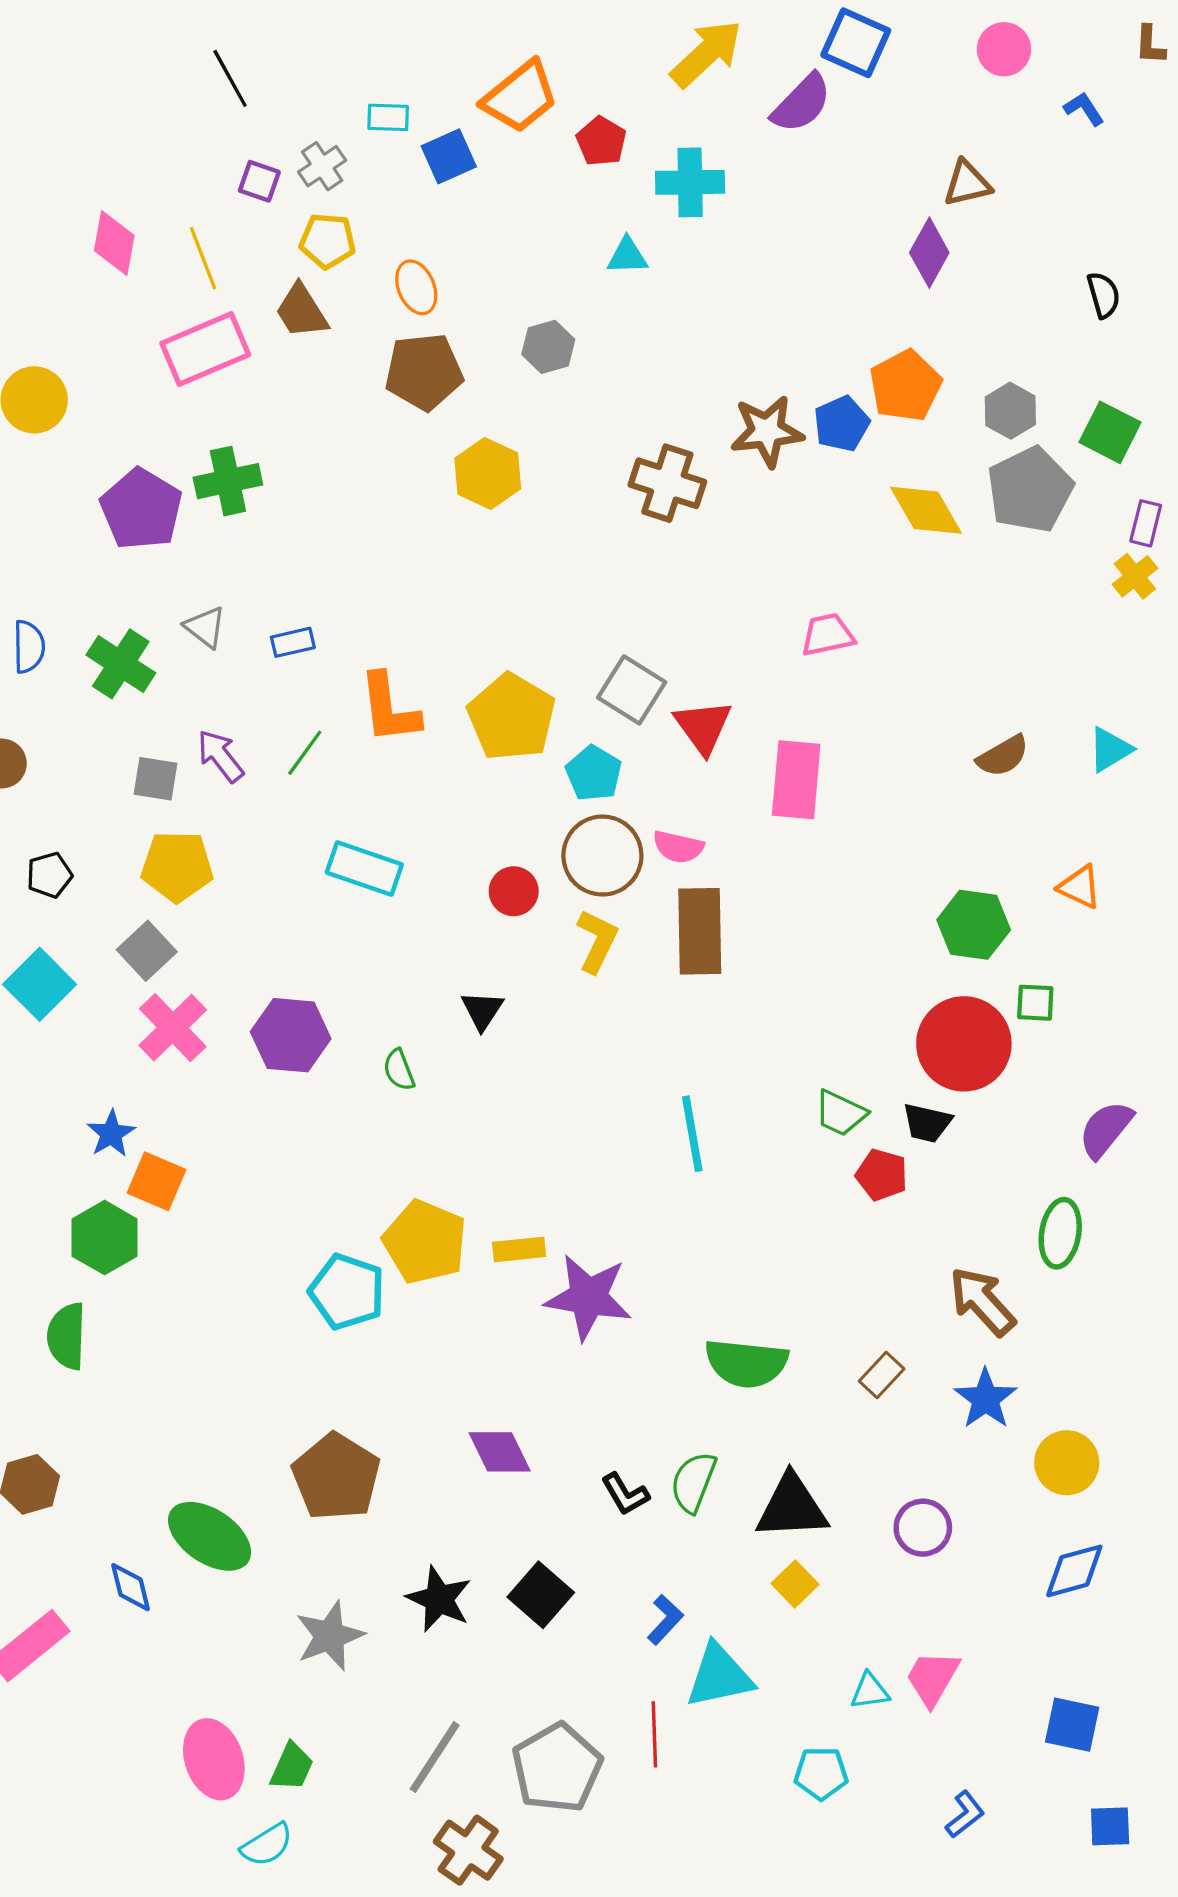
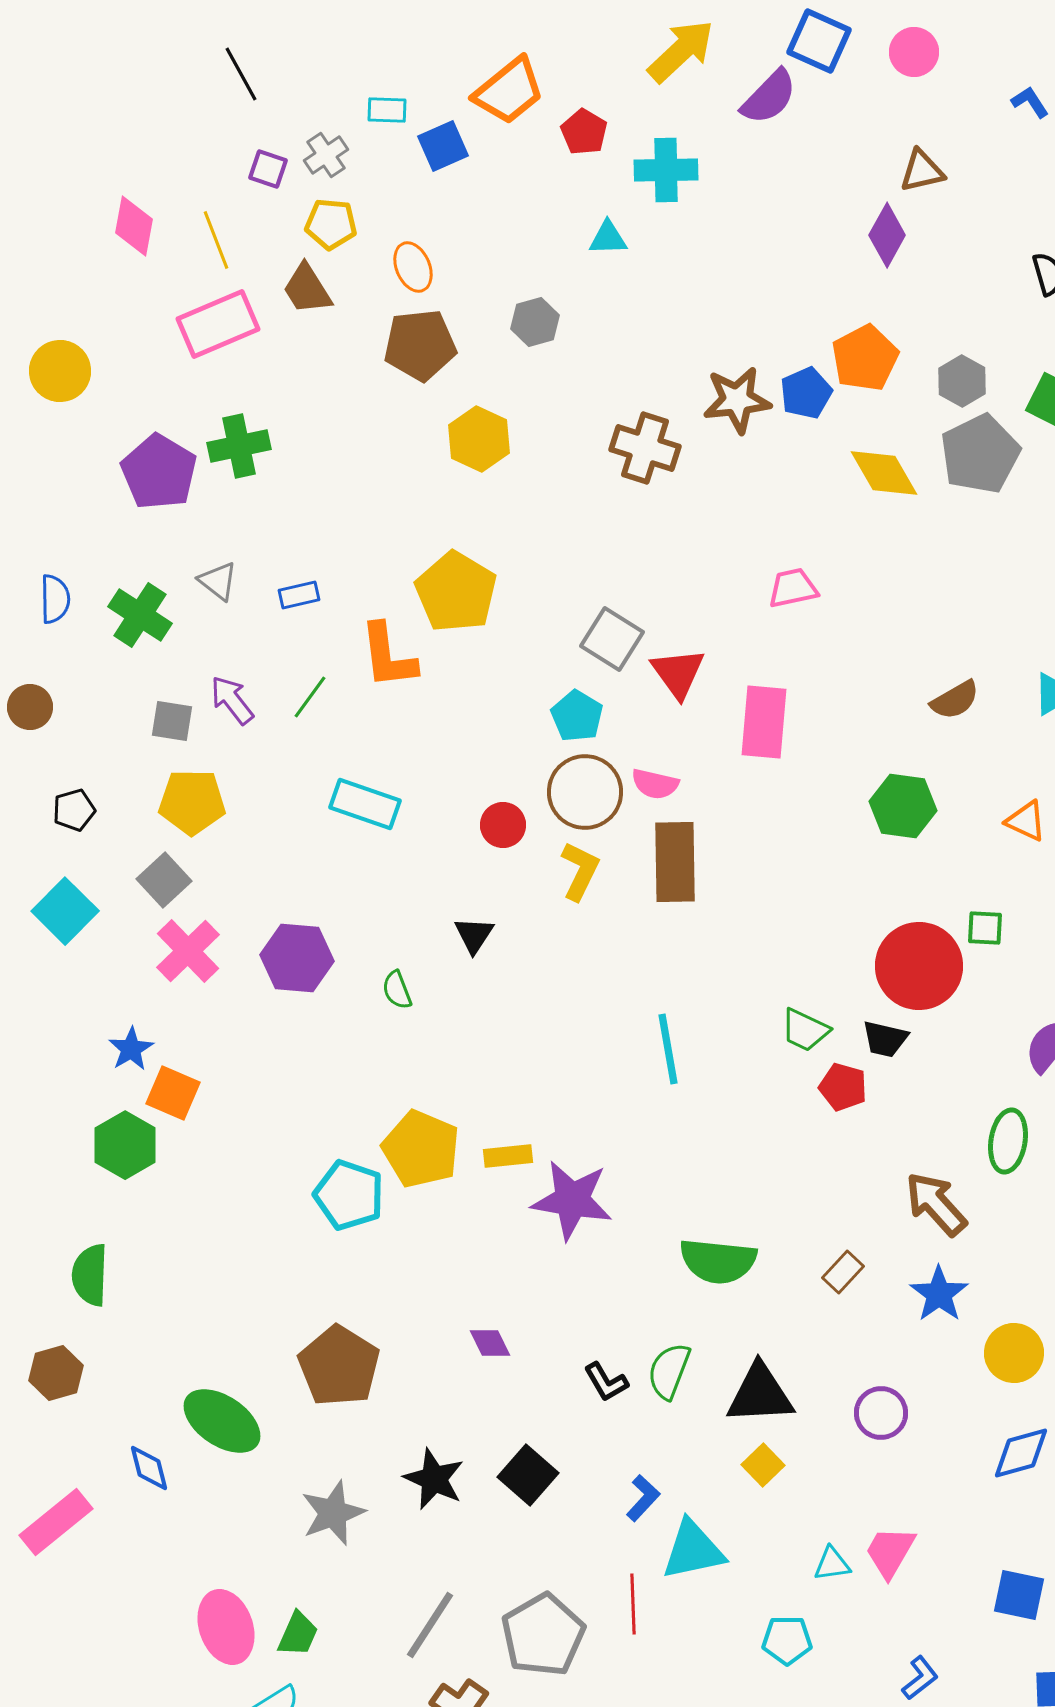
pink circle: (1004, 49) -> (914, 52), moved
yellow pentagon: (511, 717) -> (456, 592), moved
green hexagon: (974, 925) -> (903, 806), moved
green semicircle: (67, 1336) -> (90, 1275), moved
purple diamond: (500, 1452) -> (490, 1343), size x0.7

